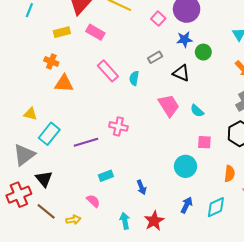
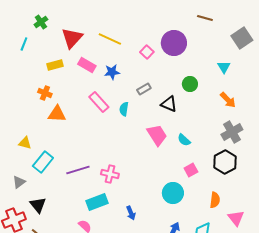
blue star: (184, 39) -> (112, 72), moved
pink cross: (118, 126) -> (110, 174), moved
pink square: (204, 142) -> (191, 170), turned -32
gray triangle: (24, 155) -> (19, 182), size x0.6
cyan rectangle: (106, 176) -> (97, 202), size x1.5

